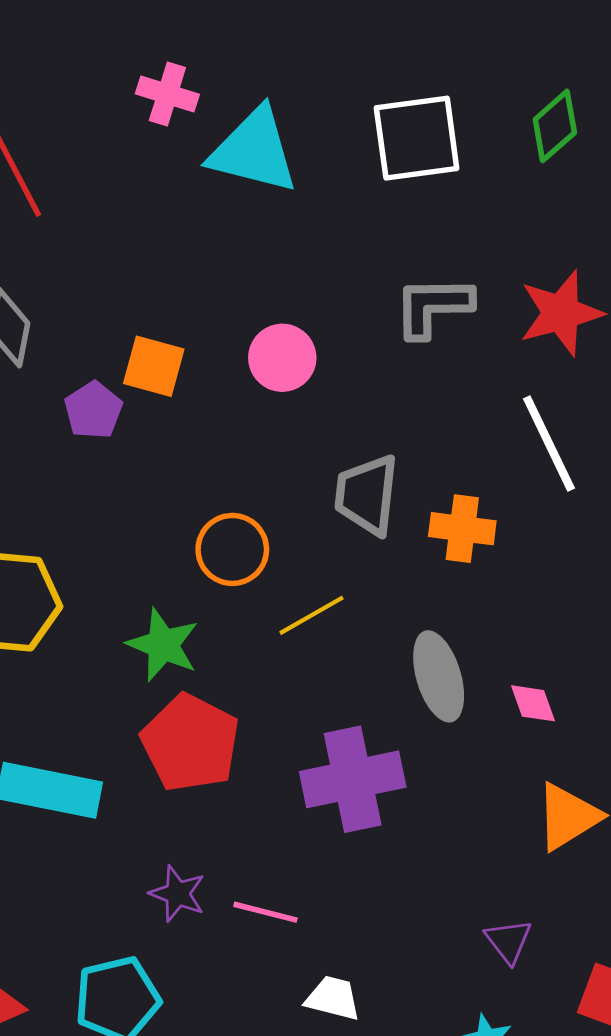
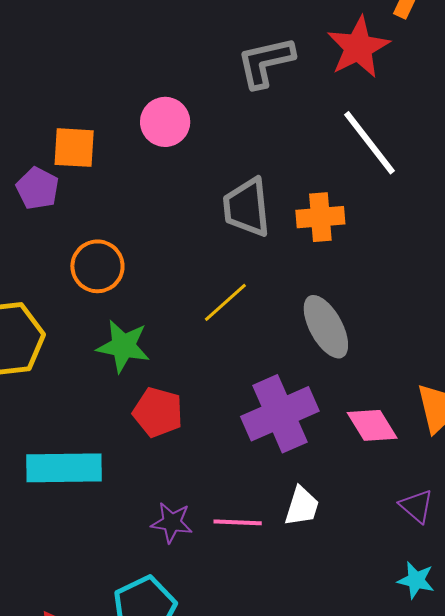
orange circle: (232, 549) -> (97, 266), moved
pink diamond: (533, 703) -> (372, 425), moved, size x1.4
red pentagon: (190, 743) -> (158, 412), size x0.7
white trapezoid: (333, 998) -> (302, 506), moved, turned 105

